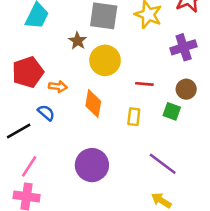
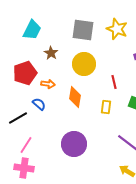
brown star: (78, 41) -> (51, 53), moved
red line: (144, 84) -> (114, 82), turned 72

